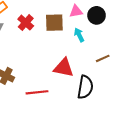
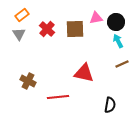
cyan arrow: (79, 35) -> (118, 41), moved
black semicircle: (85, 87) -> (110, 105), moved, size x0.7

